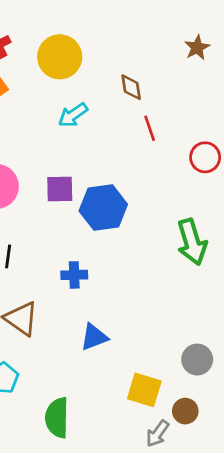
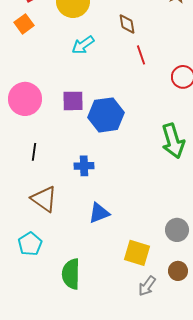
brown circle: (185, 411) -> (178, 271), moved

